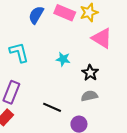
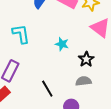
black line: (52, 107) -> (47, 89), turned 30

